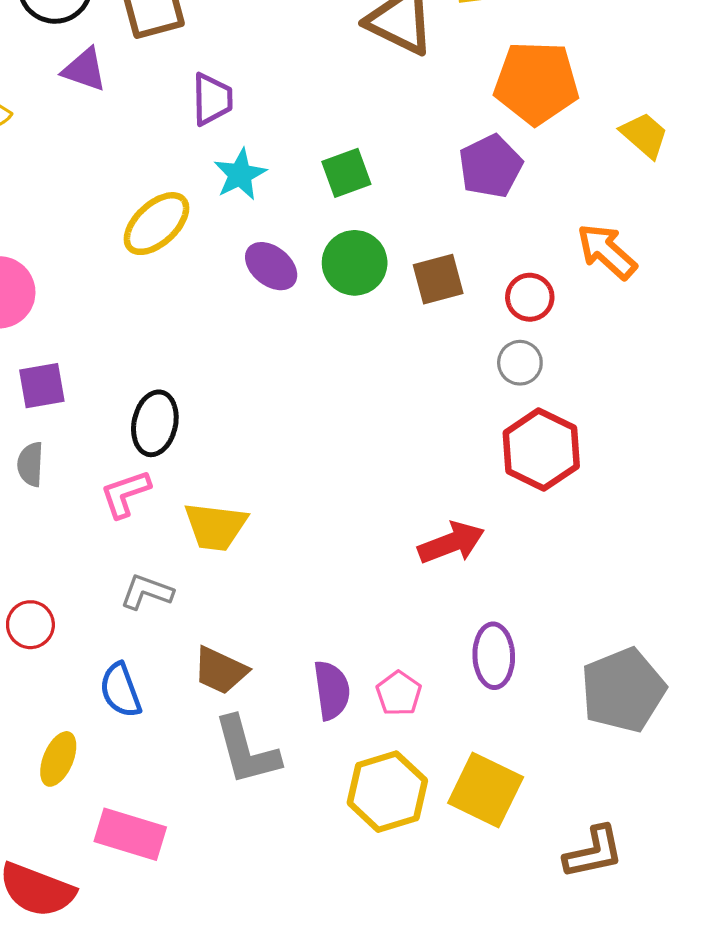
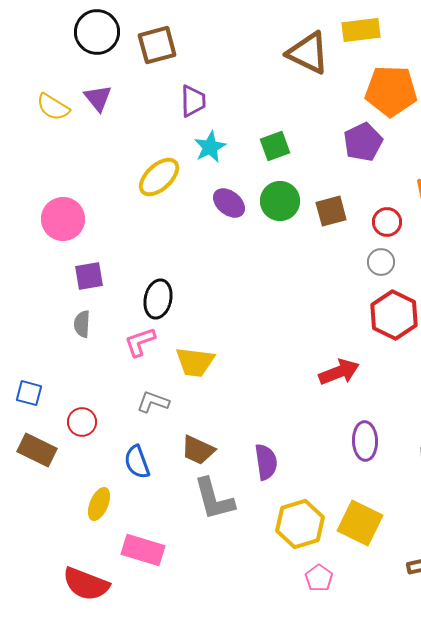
purple triangle: (84, 70) -> (98, 98), moved, turned 32
pink pentagon: (399, 693) -> (319, 578), moved

